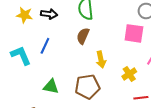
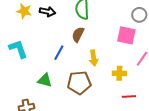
blue line: (45, 46) -> (59, 53), moved
yellow cross: (129, 74) -> (119, 73), turned 32

